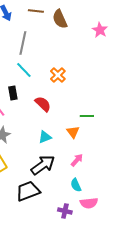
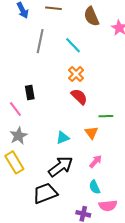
brown semicircle: (60, 19) -> (91, 16), moved
cyan line: (24, 70) -> (73, 45), moved
red semicircle: (43, 104) -> (79, 97), moved

